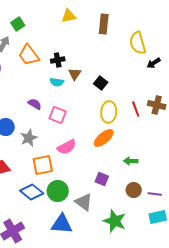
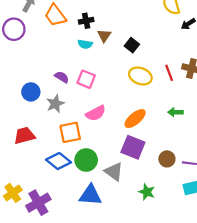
purple semicircle: (35, 104) -> (62, 77), moved
yellow ellipse: (109, 112) -> (140, 76), turned -75
orange ellipse: (104, 138) -> (135, 119), moved
green arrow: (131, 161) -> (175, 112), moved
purple square: (102, 179) -> (133, 147), size x1.6
green star: (115, 221) -> (147, 192), size x0.7

